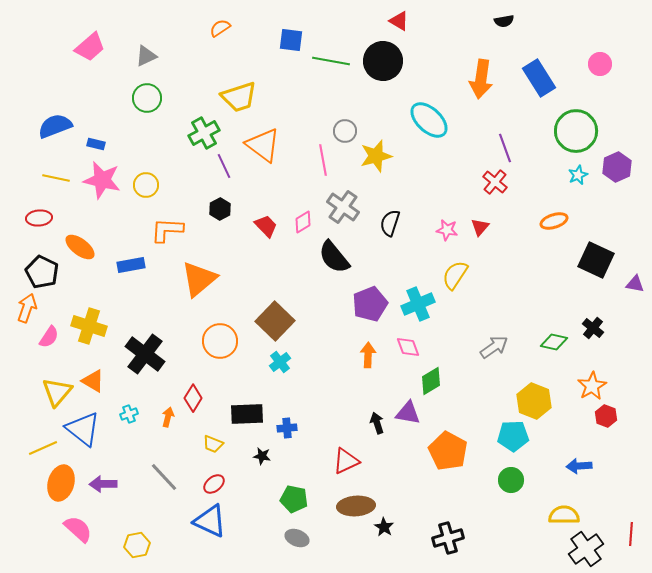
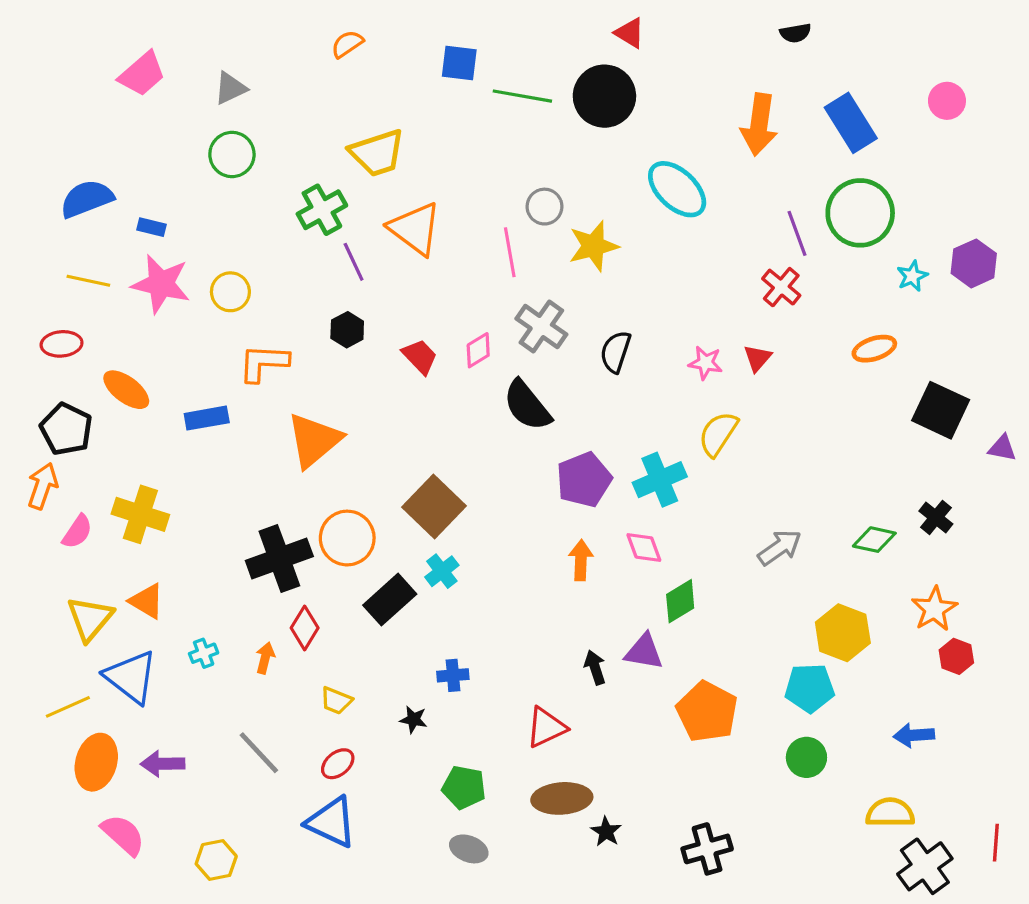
green circle: (576, 131) -> (860, 213), moved
black cross: (145, 354) -> (279, 559), moved, turned 33
black rectangle: (247, 414) -> (390, 600), moved, turned -40

